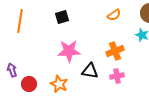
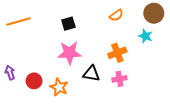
black square: (62, 17) -> (68, 24), moved
orange line: (20, 21) -> (18, 22), turned 65
red circle: (29, 84) -> (34, 81), moved

